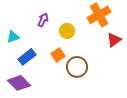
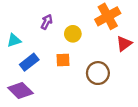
orange square: (58, 55) -> (63, 60), turned 32
brown circle: (77, 67) -> (98, 73), moved

